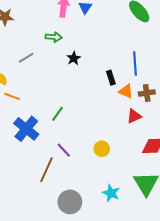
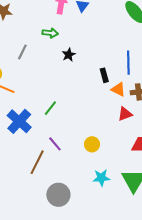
gray line: (26, 58) -> (22, 52), turned -35
cyan star: (111, 193) -> (101, 178), moved, turned -30

